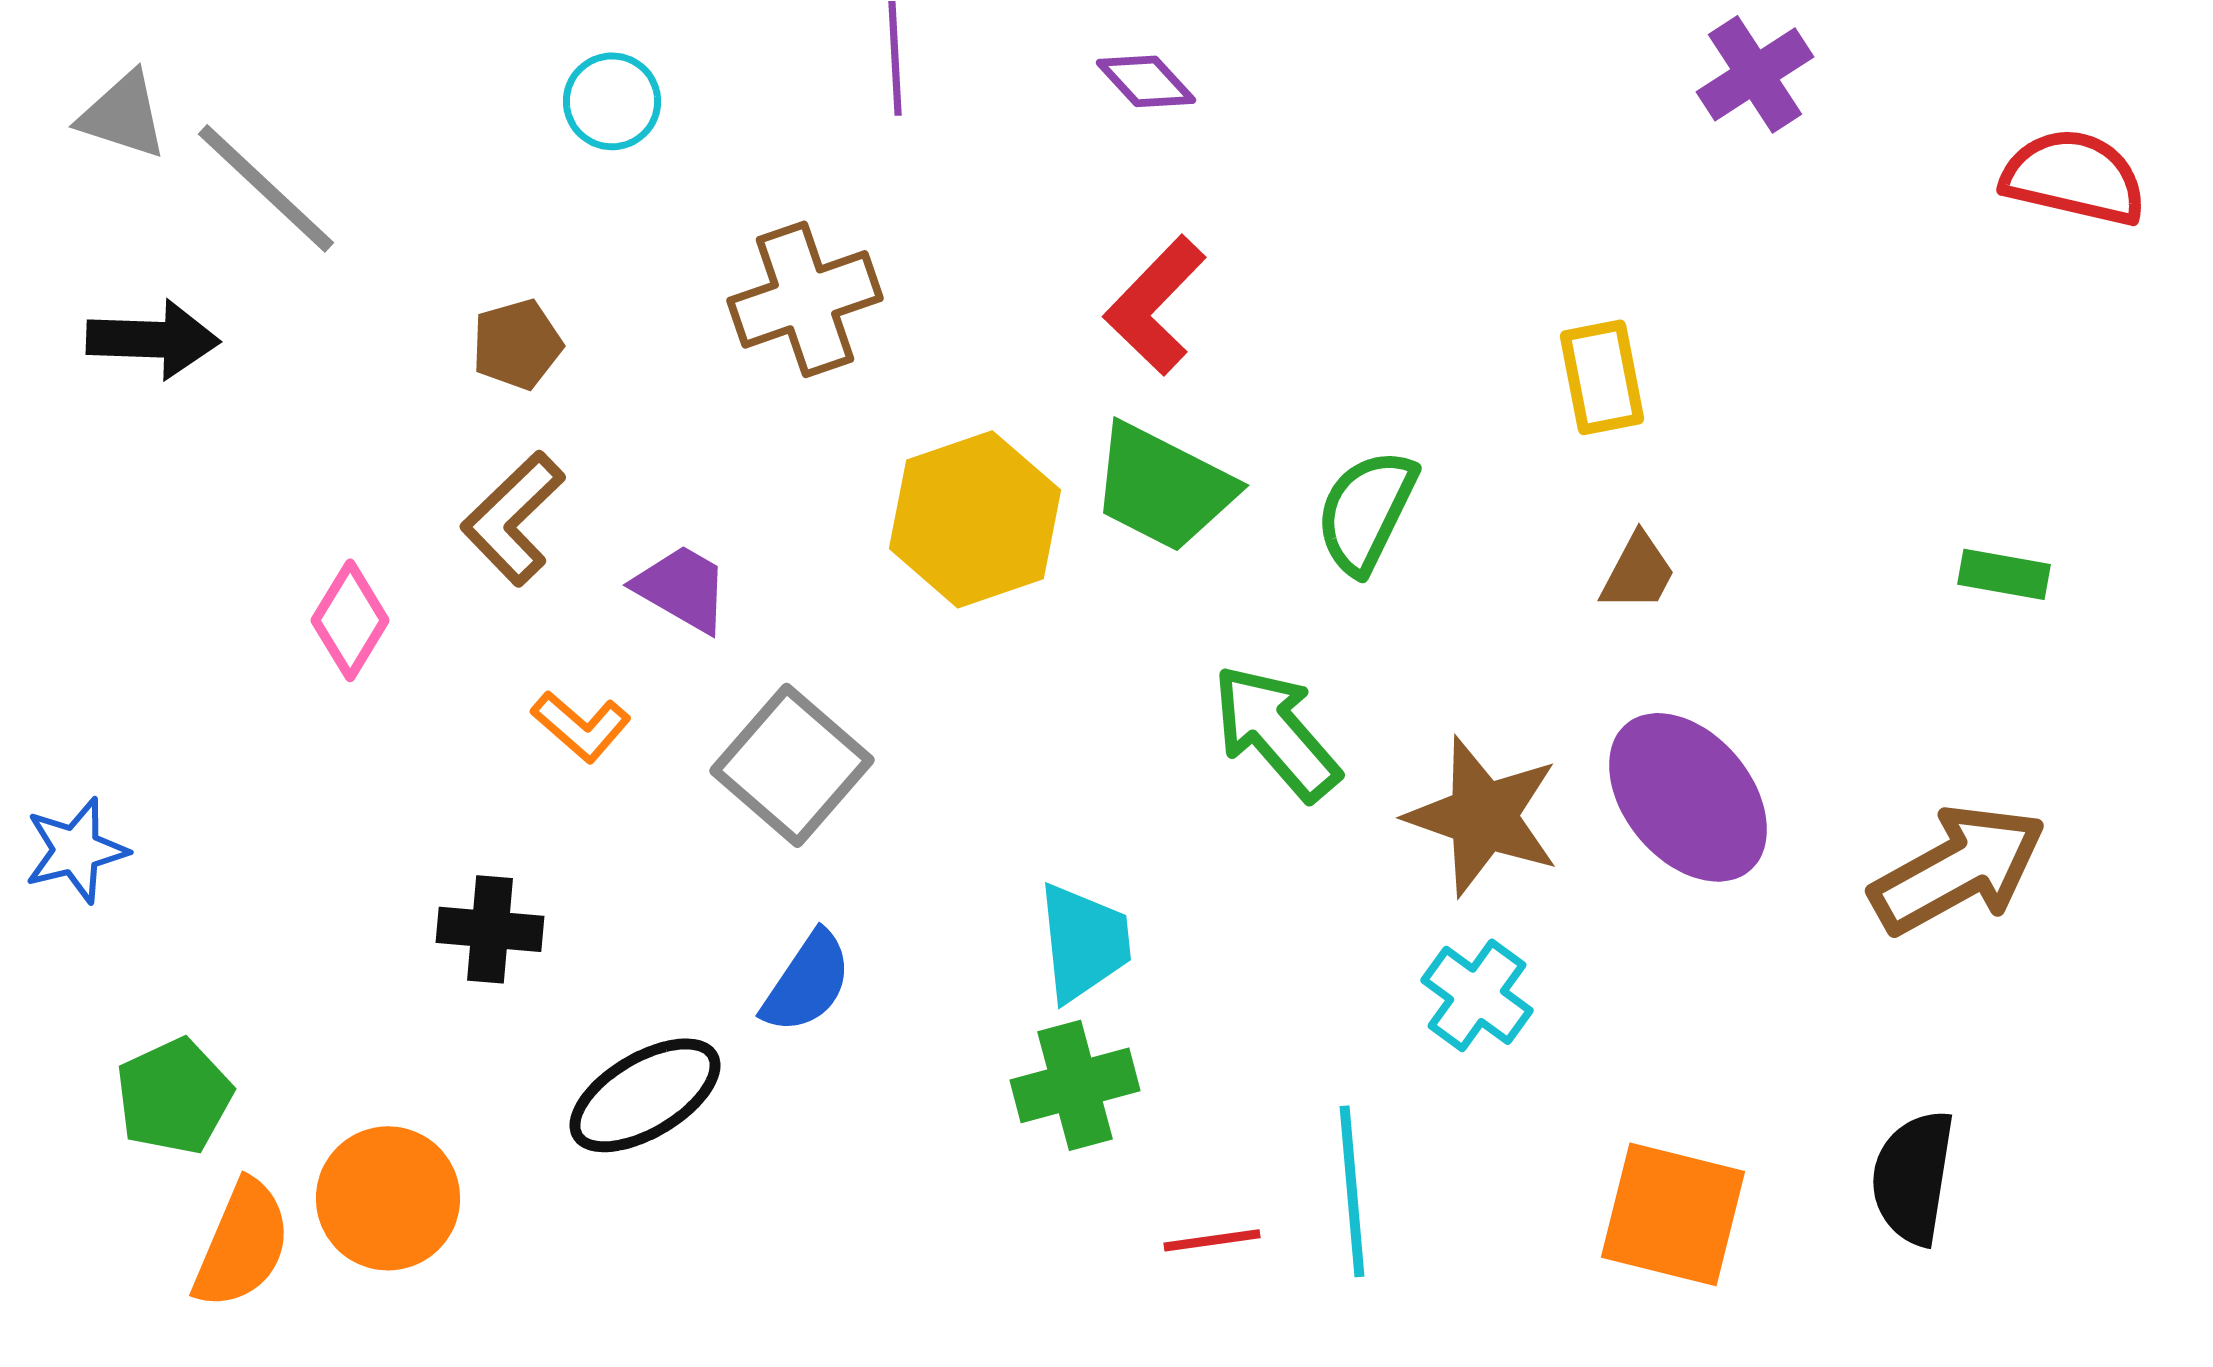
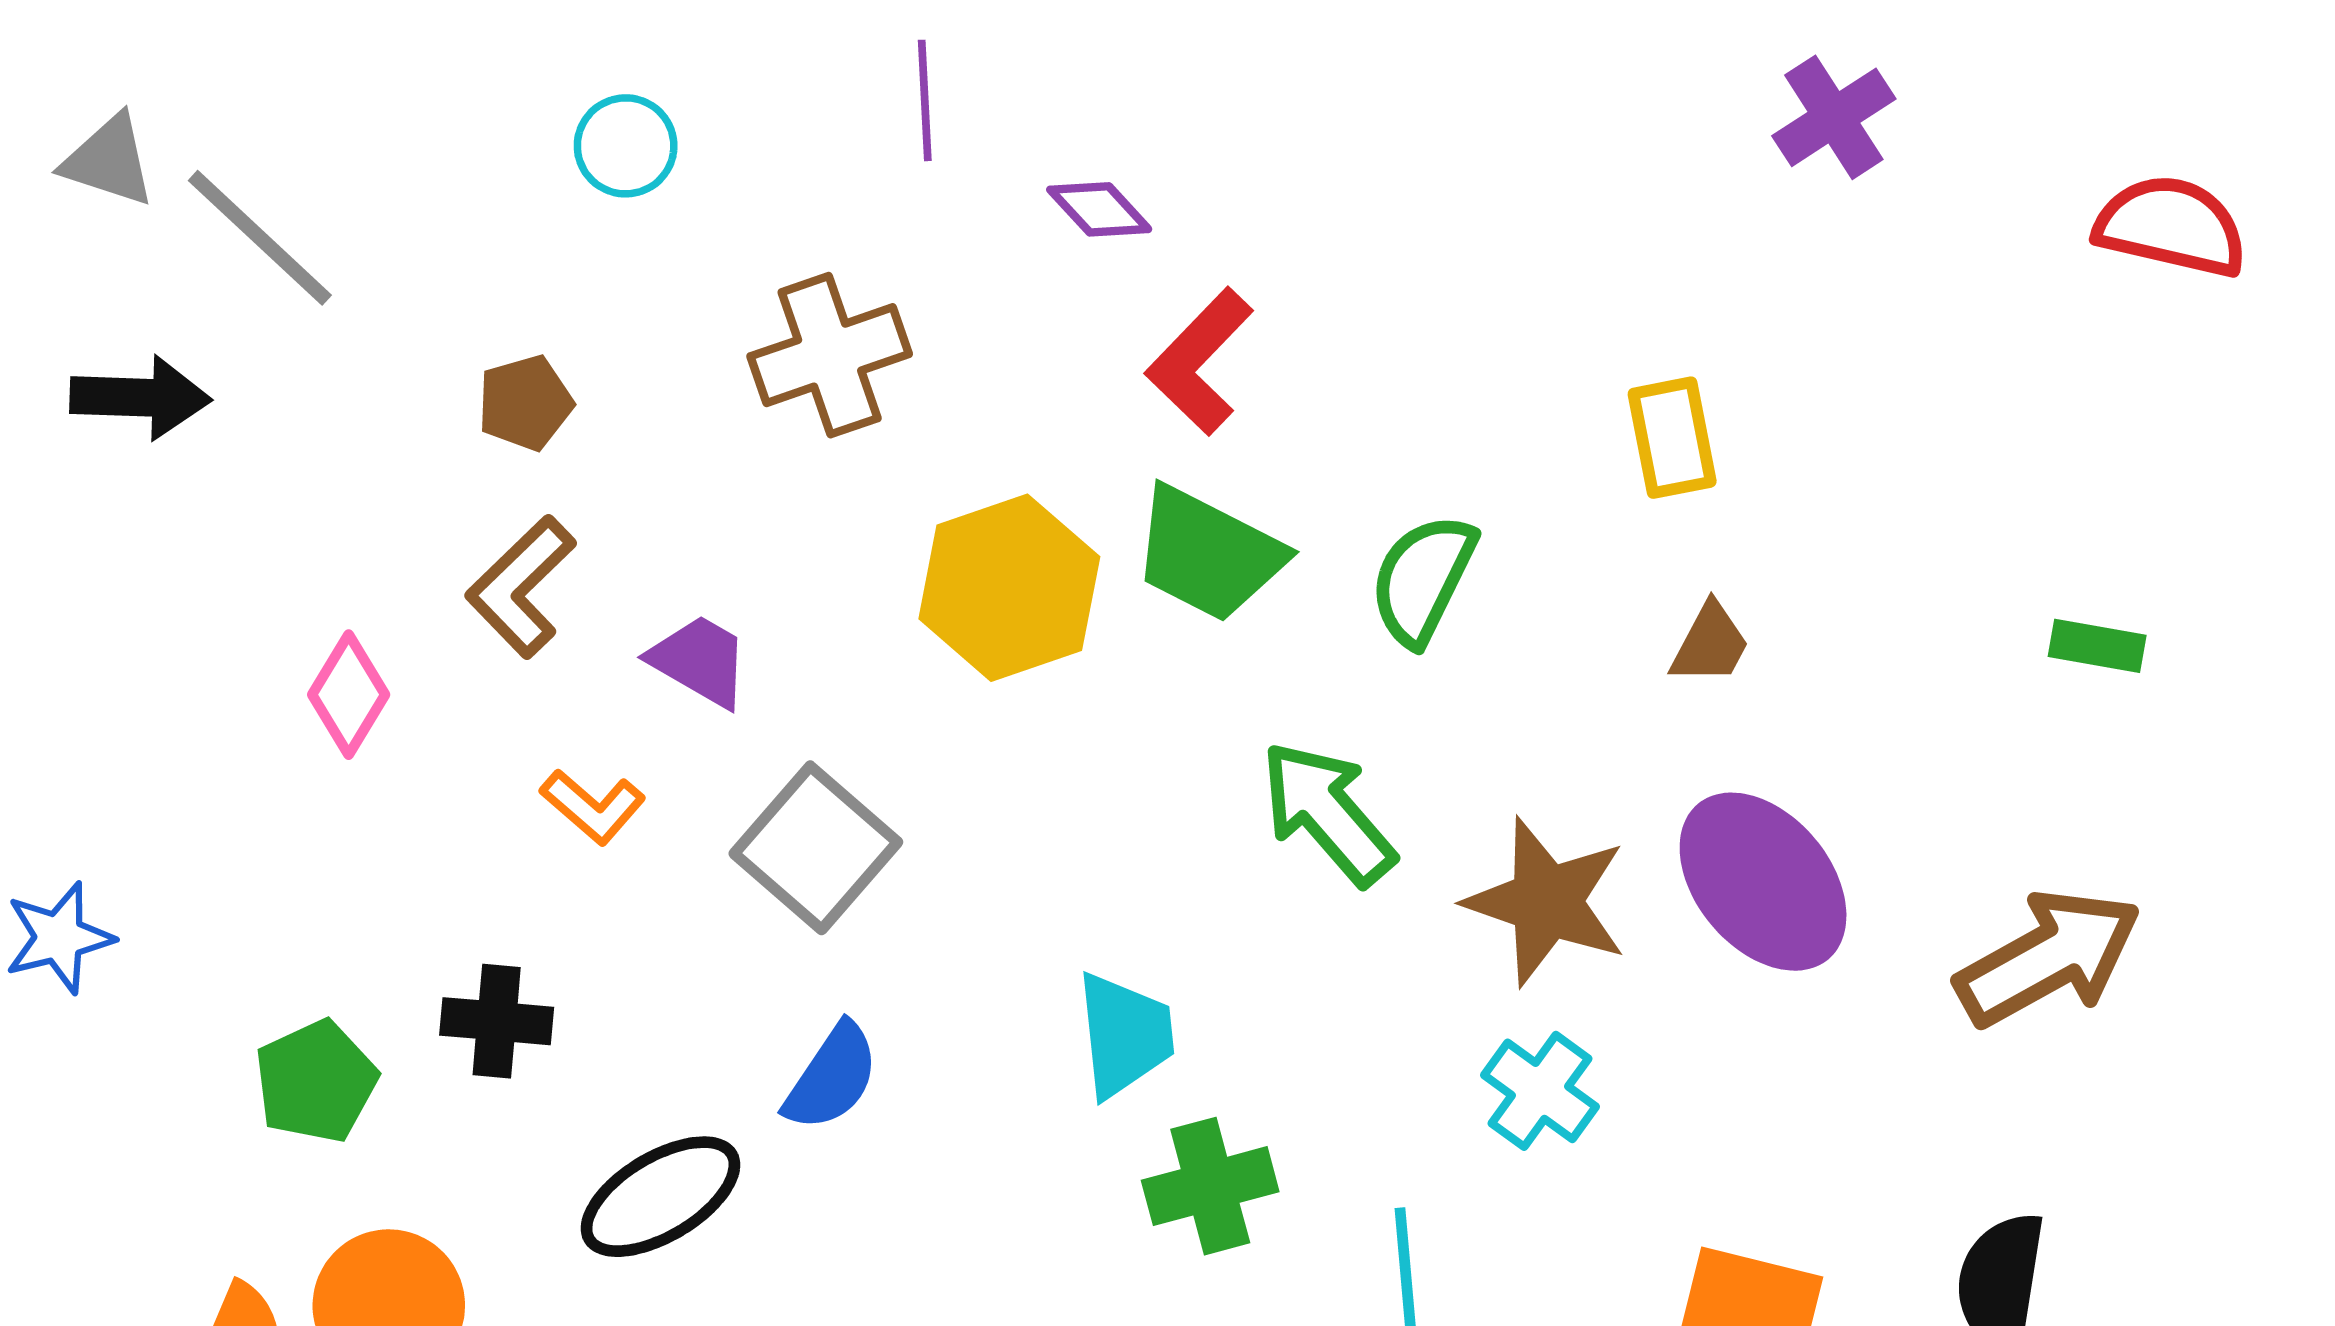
purple diamond: (1146, 81) -> (1099, 209), moved
green cross: (1075, 1085) -> (1210, 1186), moved
green pentagon: (174, 1096) -> (316, 1081), moved

